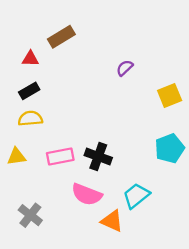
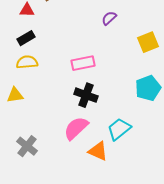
pink rectangle: (60, 156) -> (83, 63), moved
pink semicircle: (87, 194) -> (76, 128), turned 116

